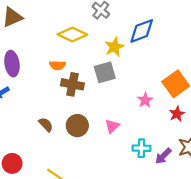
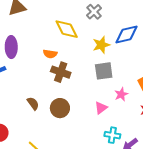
yellow diamond: (72, 34) -> (67, 29), turned 30
gray square: (105, 72) -> (104, 71), moved
pink triangle: (112, 126) -> (101, 108), moved

